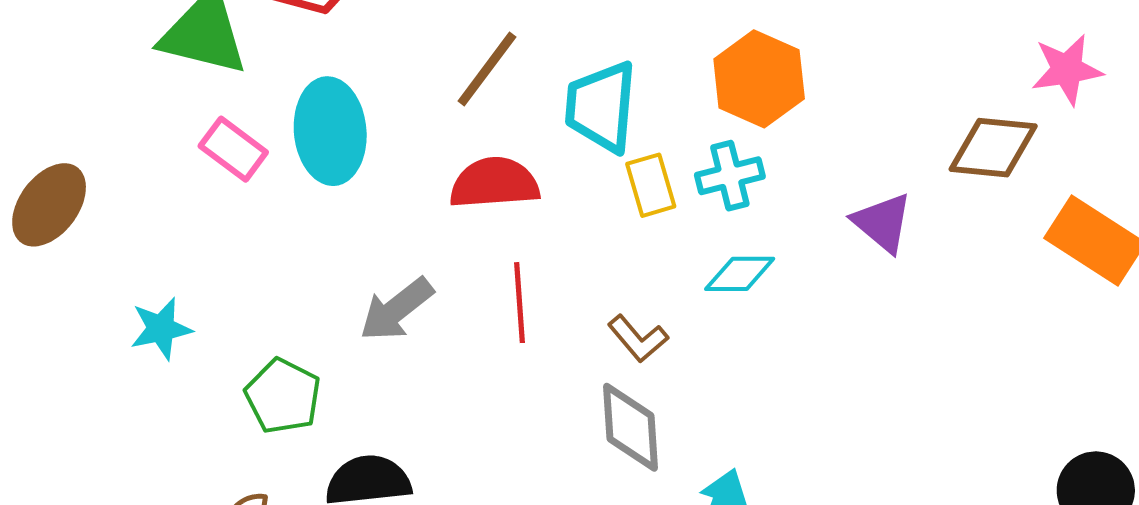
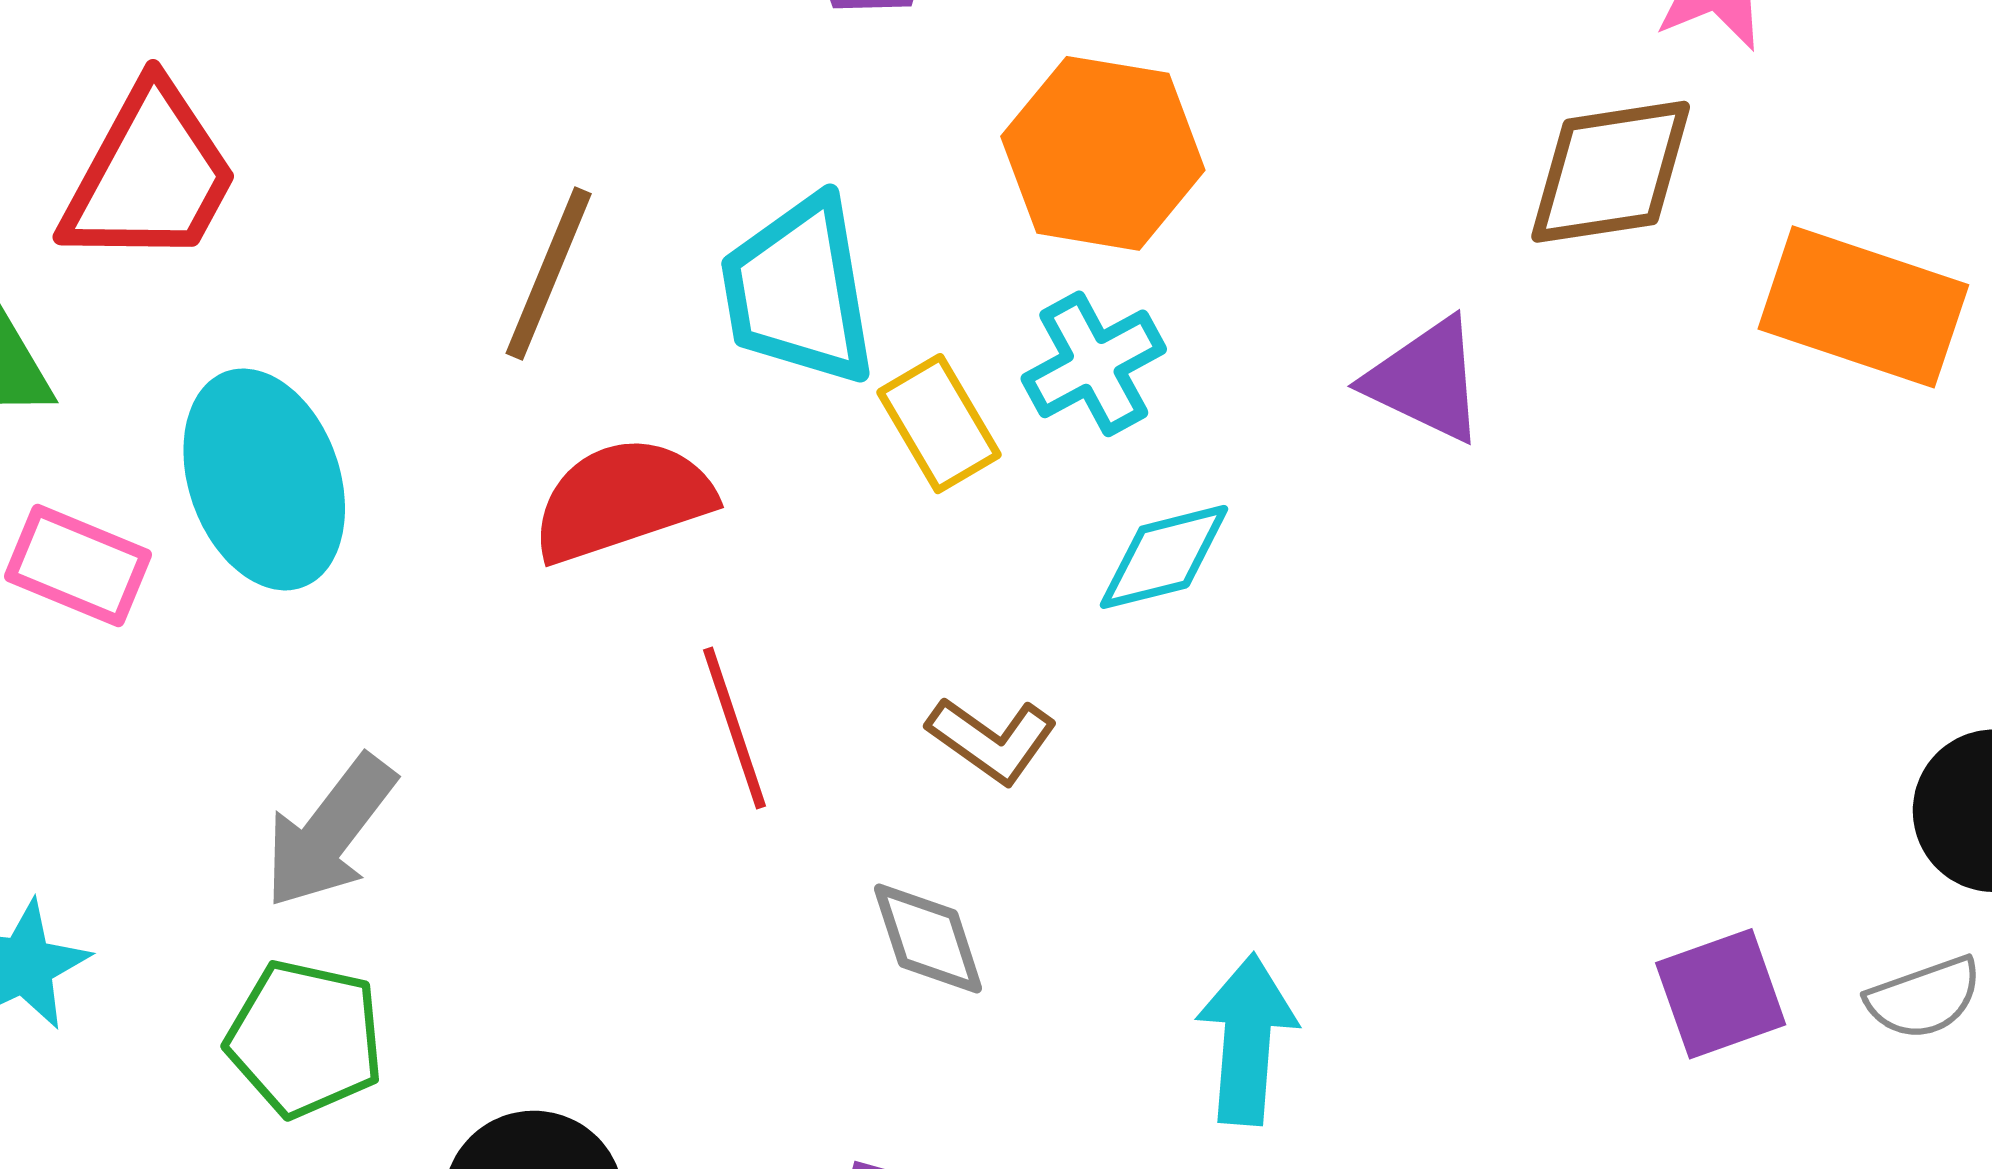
gray arrow: (397, 309) -> (329, 832), moved
gray diamond: (630, 427) -> (928, 938), moved, size x0.7

